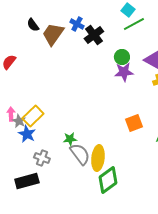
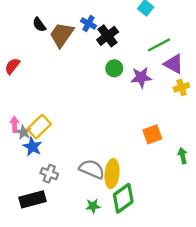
green line: (134, 24) -> (159, 45), moved
green circle: (122, 57) -> (114, 68), moved
green star: (70, 139) -> (93, 206), moved
gray semicircle: (80, 154) -> (92, 169), turned -30

